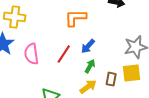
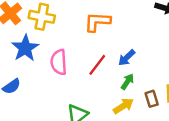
orange L-shape: (75, 18) -> (97, 22), moved
brown rectangle: (111, 79) -> (152, 99), turned -32

